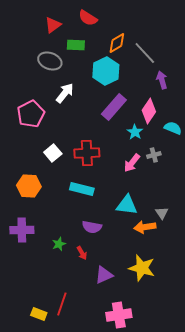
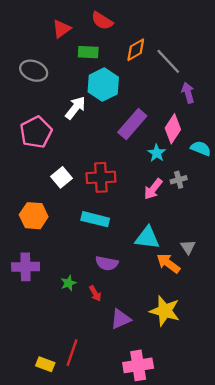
gray ellipse: (50, 61) -> (34, 71), moved
cyan hexagon: (106, 71) -> (103, 85), moved
orange arrow: (145, 227) -> (168, 263), turned 45

